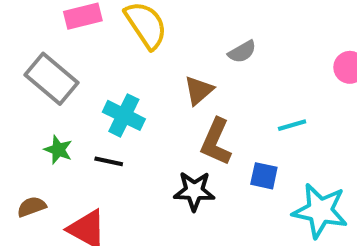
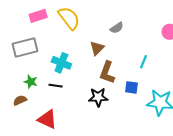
gray rectangle: (51, 79) -> (25, 47), turned -50
cyan line: (292, 125) -> (143, 62), turned -48
brown semicircle: (32, 207) -> (20, 100), moved

